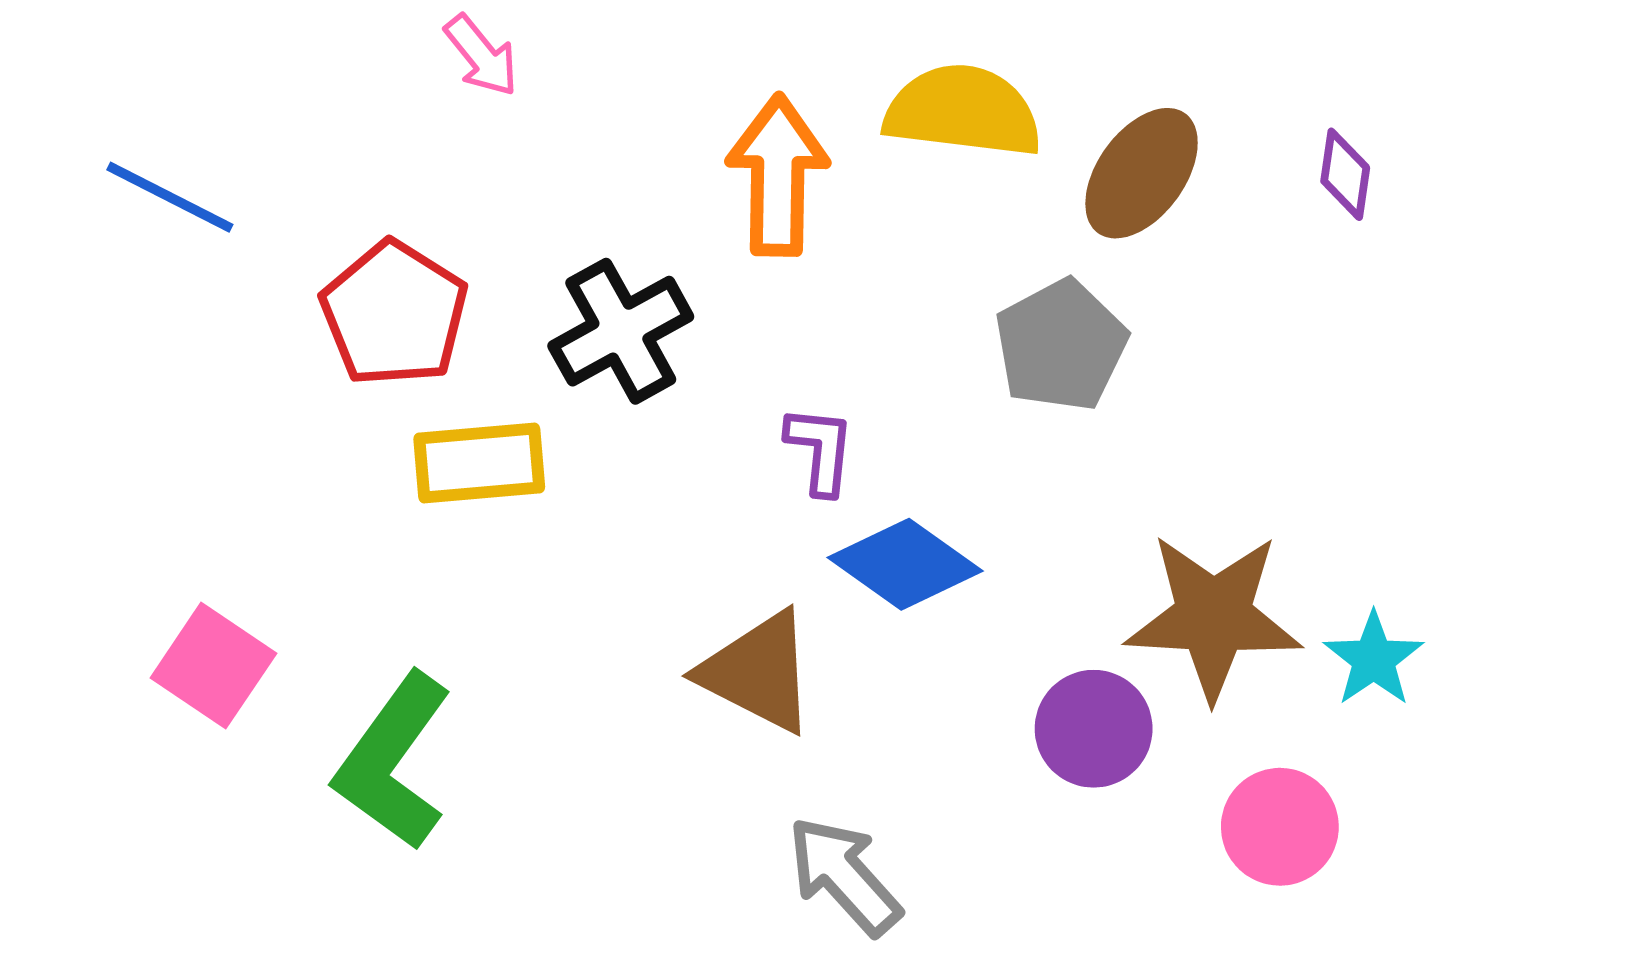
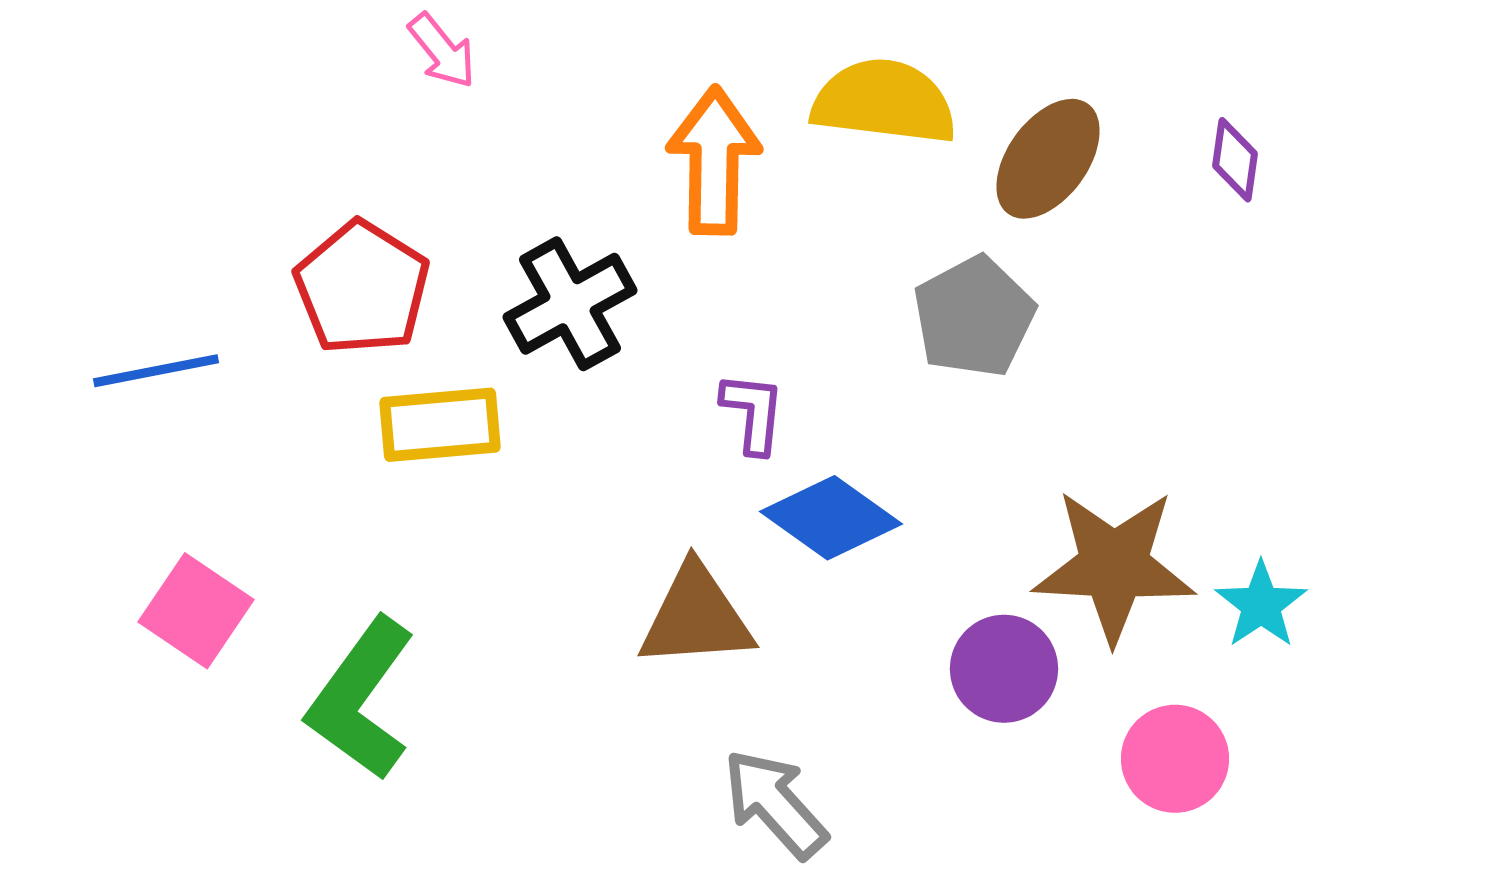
blue line: (170, 197) -> (156, 371), moved, turned -38
brown triangle: (758, 672) -> (696, 617), turned -31

